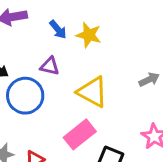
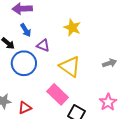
blue arrow: (58, 30) -> (26, 30), moved
pink rectangle: (80, 134) -> (58, 94), turned 75

